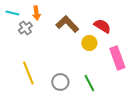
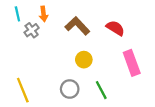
cyan line: (12, 13) -> (17, 14), turned 64
yellow circle: (89, 43) -> (84, 60), moved
yellow line: (28, 73) -> (23, 90), moved

